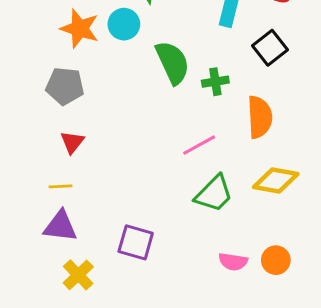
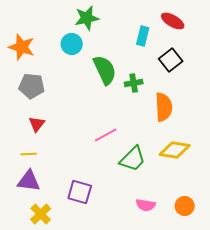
orange star: (80, 29) -> (22, 47), moved
pink line: (199, 145) -> (106, 135), moved
orange circle: (276, 260) -> (185, 206), moved

